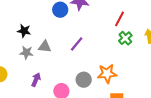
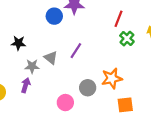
gray triangle: (45, 47) -> (51, 58), moved, turned 40
gray star: (26, 53) -> (32, 66), moved
purple arrow: (36, 80) -> (26, 85), moved

